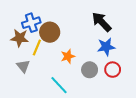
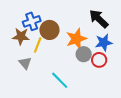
orange star: (68, 56) -> (76, 39), moved, size x1.5
gray circle: (90, 70) -> (84, 54), moved
red circle: (113, 70) -> (99, 60), moved

